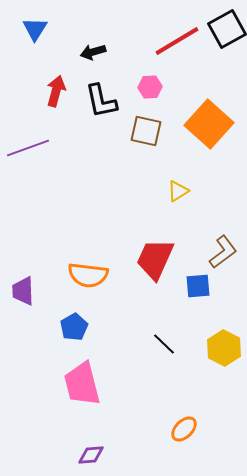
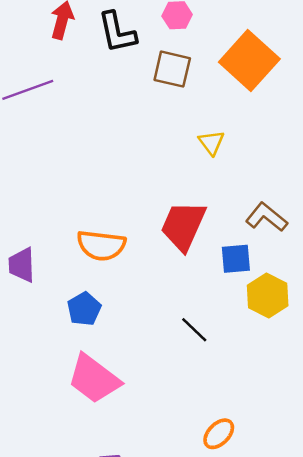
yellow triangle: (178, 191) -> (211, 143), turned -35
brown L-shape: (223, 252) -> (266, 217), turned -104
yellow hexagon: (224, 348) -> (268, 296), moved
pink trapezoid: (82, 384) -> (94, 379), turned -39

